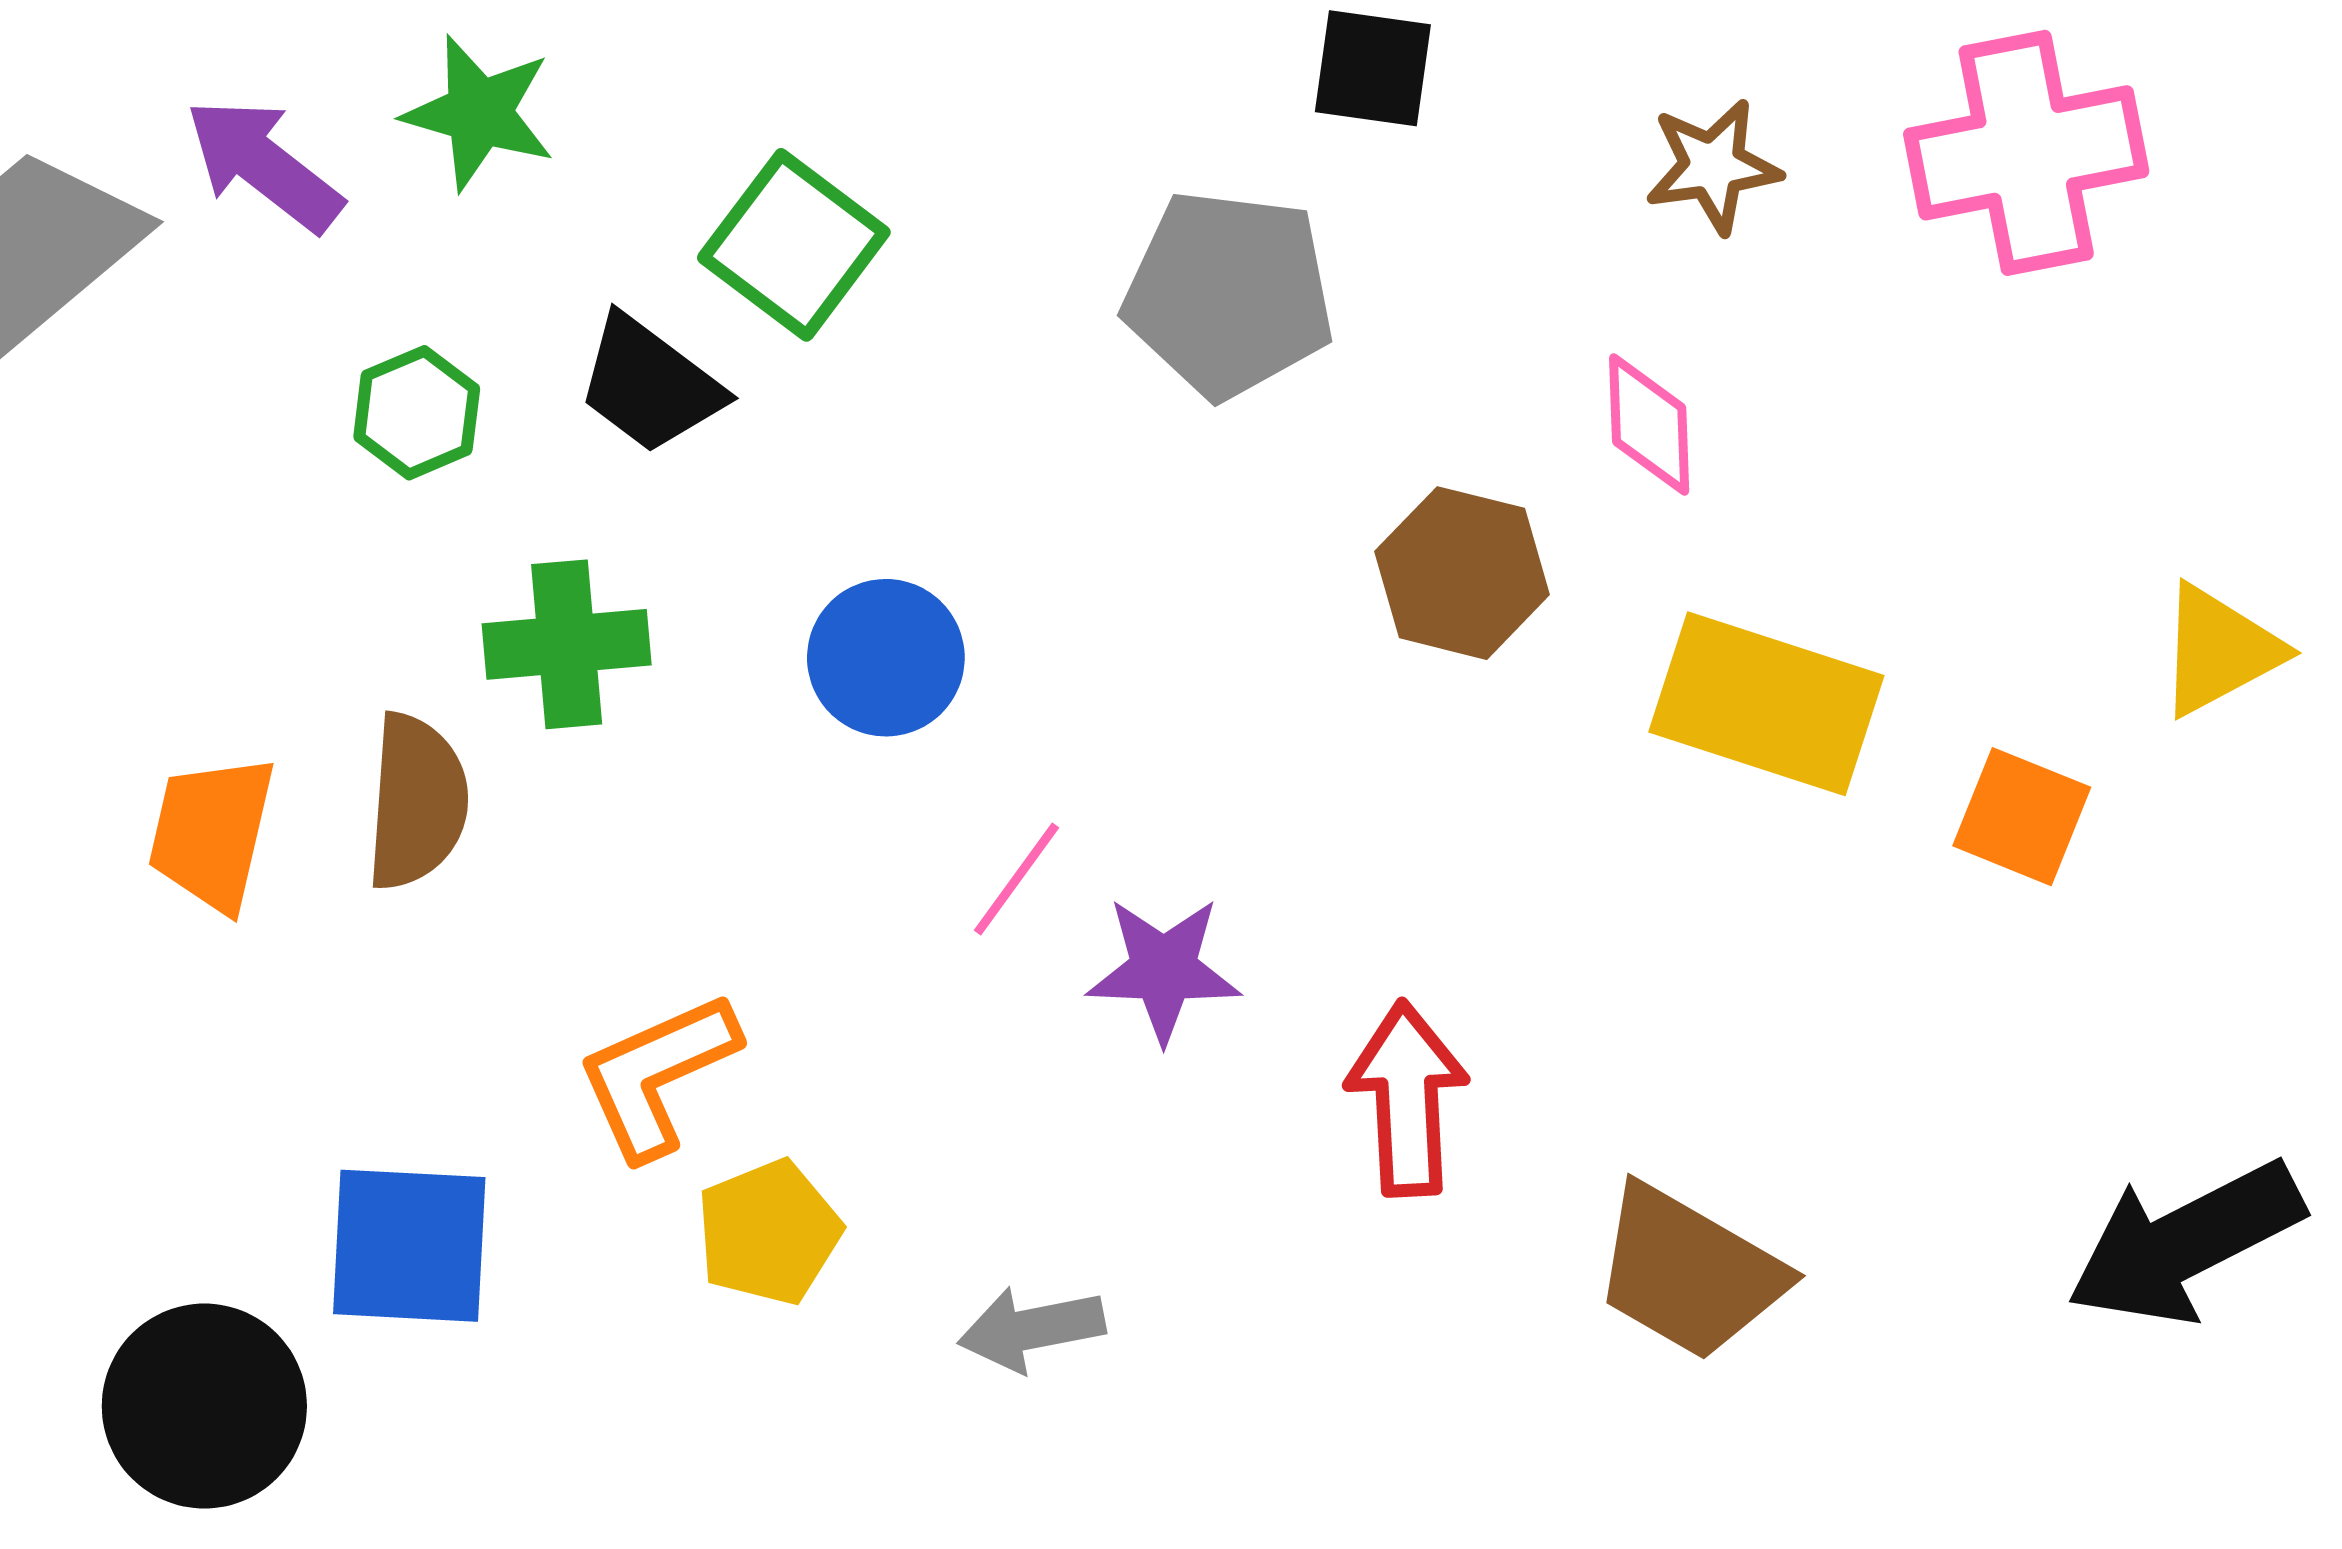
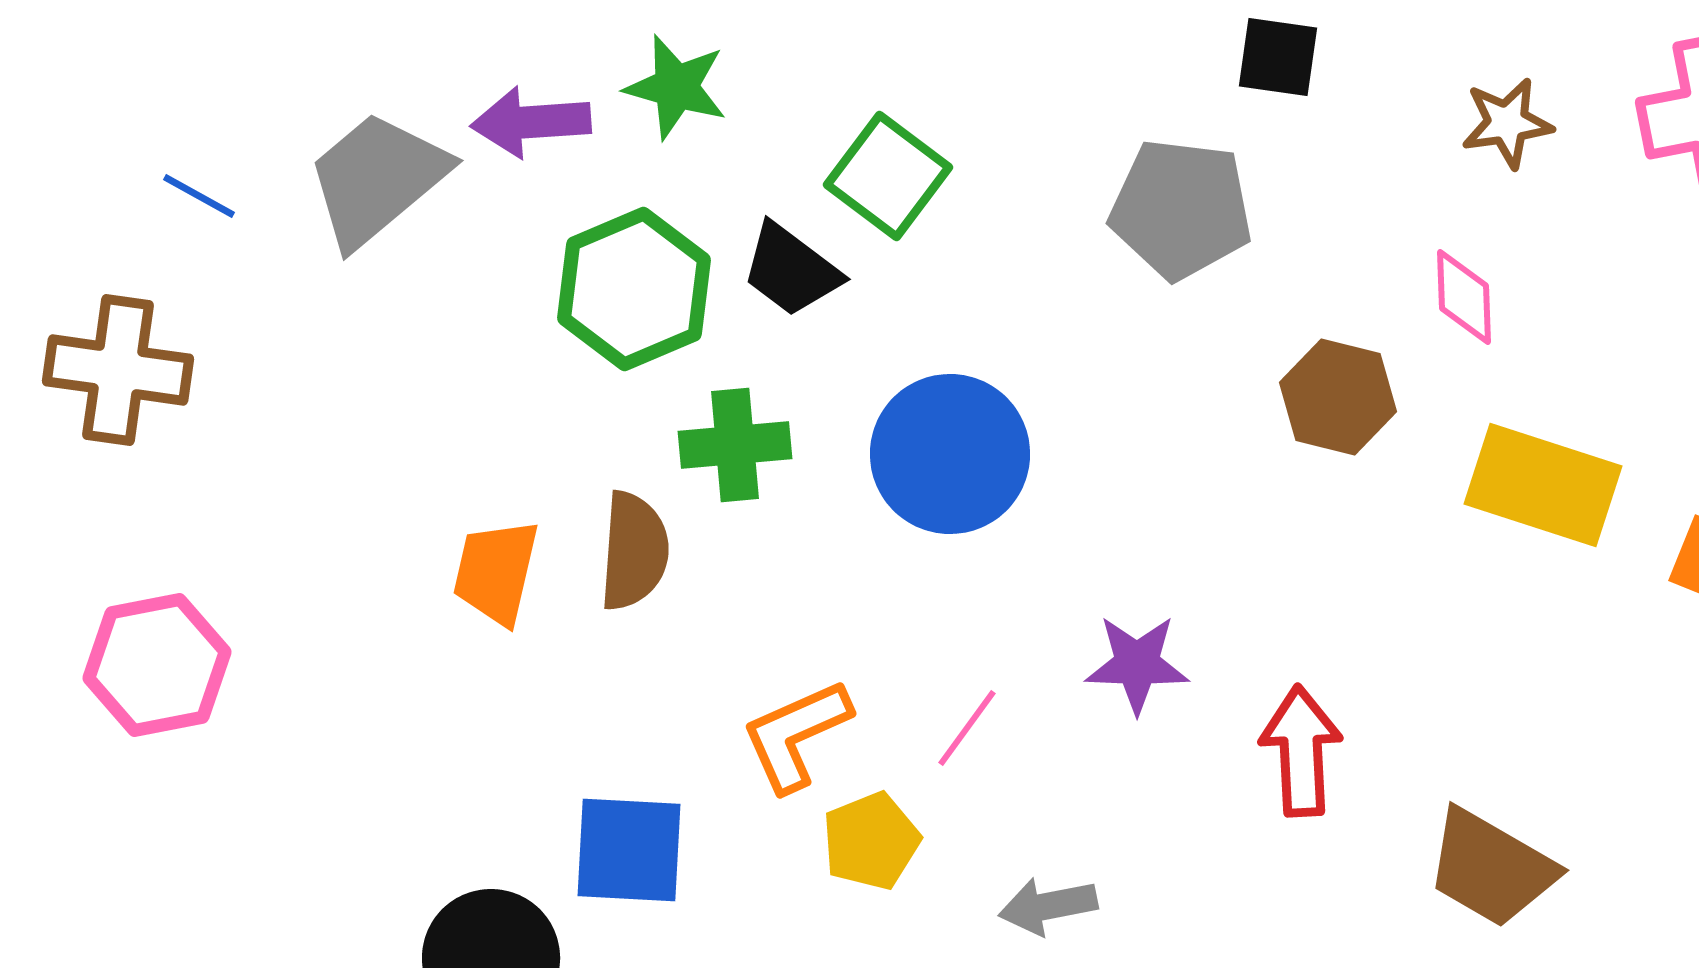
purple arrow: (264, 165) -> (531, 122), turned -42
green hexagon: (417, 413) -> (634, 289), size x1.8
blue circle: (886, 658) -> (950, 454), size x1.5
pink line: (1017, 879) -> (967, 728), moved

